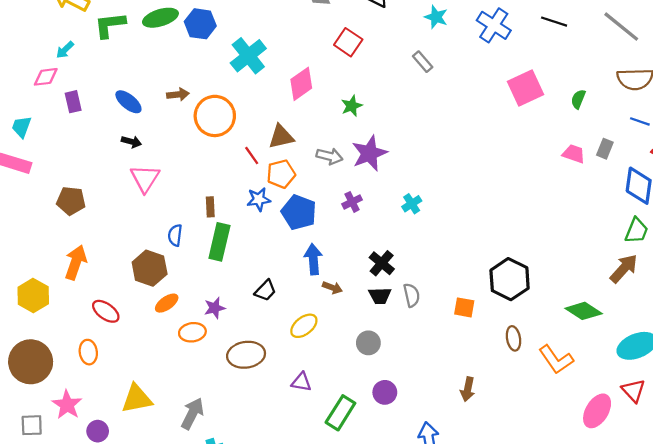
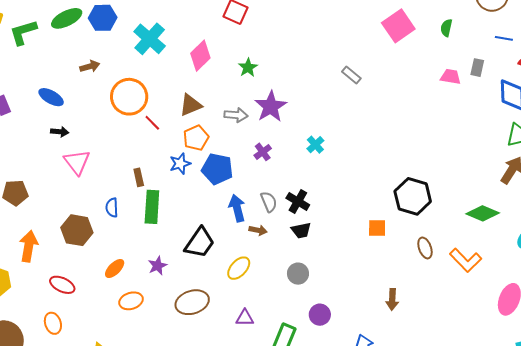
gray rectangle: (423, 62) -> (351, 75), moved
brown arrow: (178, 94) -> (90, 66), moved
red line: (252, 156) -> (152, 123), moved
brown hexagon: (150, 268) -> (77, 230), moved
black trapezoid: (265, 291) -> (200, 243), size x1.6
gray semicircle: (412, 295) -> (269, 202), moved
orange ellipse: (192, 332) -> (131, 301), moved

